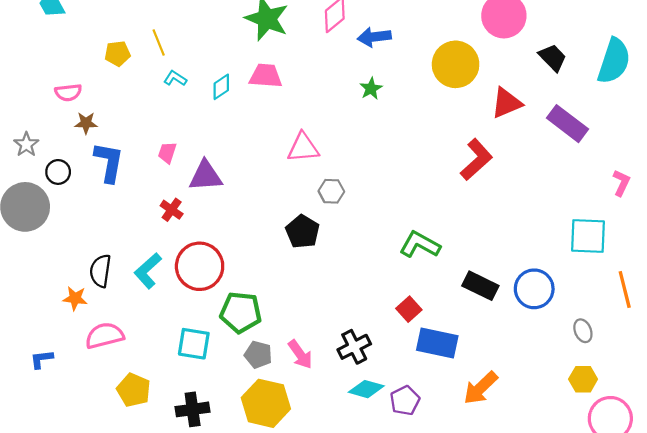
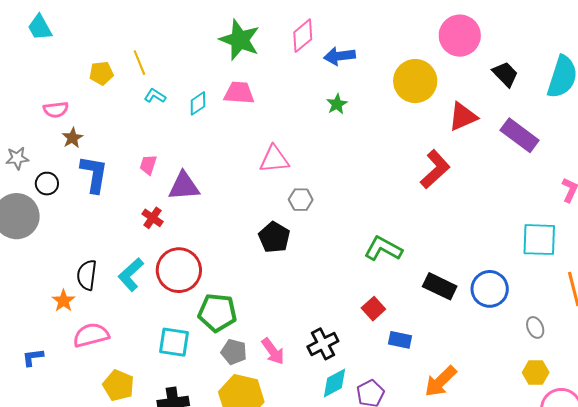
brown star: (86, 123) -> (72, 138), turned -30
gray star: (26, 144) -> (17, 158), turned 30
orange star: (75, 298) -> (63, 301), turned 30
blue rectangle: (437, 343) -> (400, 340), size x0.6
cyan diamond: (366, 389) -> (334, 383), turned -44

